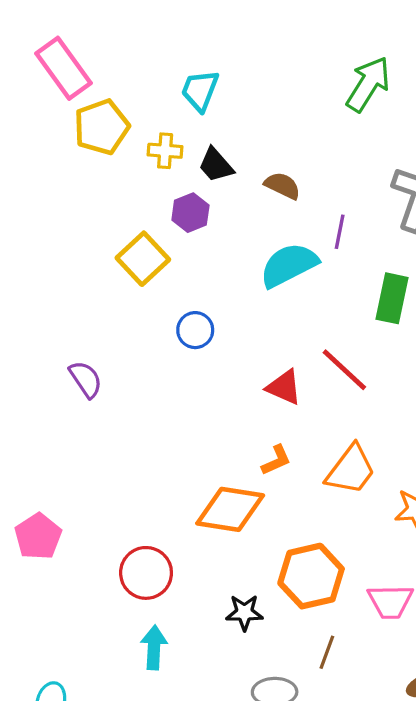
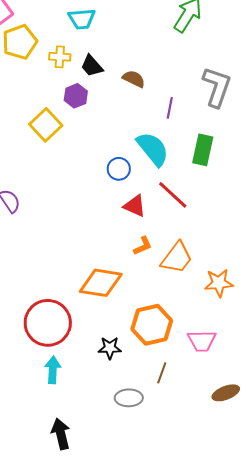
cyan trapezoid: (200, 90) -> (82, 19), turned -116
cyan semicircle: (289, 265) -> (153, 149), moved, turned 78
blue circle: (195, 330) -> (119, 169), moved
orange L-shape: (276, 460) -> (143, 246), moved
red circle: (146, 573) -> (48, 323), size x1.4

